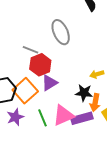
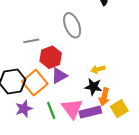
gray line: (31, 50) -> (31, 41), moved, turned -35
yellow arrow: (97, 74) -> (98, 69), moved
pink triangle: (63, 115) -> (72, 109), turned -45

